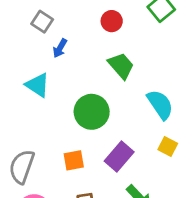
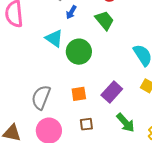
green trapezoid: (121, 66) -> (104, 20), moved
green circle: (92, 112) -> (79, 52), moved

